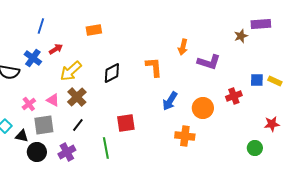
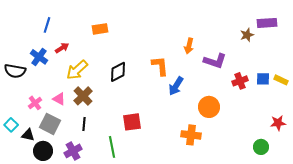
red cross: (234, 96) -> (240, 81), moved
blue arrow: (170, 101) -> (176, 86), moved
gray square: (44, 125) -> (50, 124), turned 35
black line: (78, 125) -> (84, 124), turned -32

